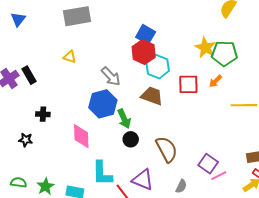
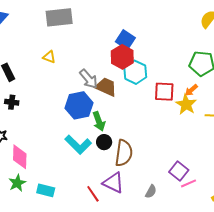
yellow star: (205, 48) -> (186, 104), moved
brown trapezoid: (152, 96) -> (106, 87), moved
black cross: (43, 114) -> (12, 102), moved
pink diamond: (81, 136) -> (20, 157), moved
brown semicircle: (167, 149) -> (124, 153), moved, turned 32
cyan L-shape: (102, 173) -> (78, 145), moved, turned -48

